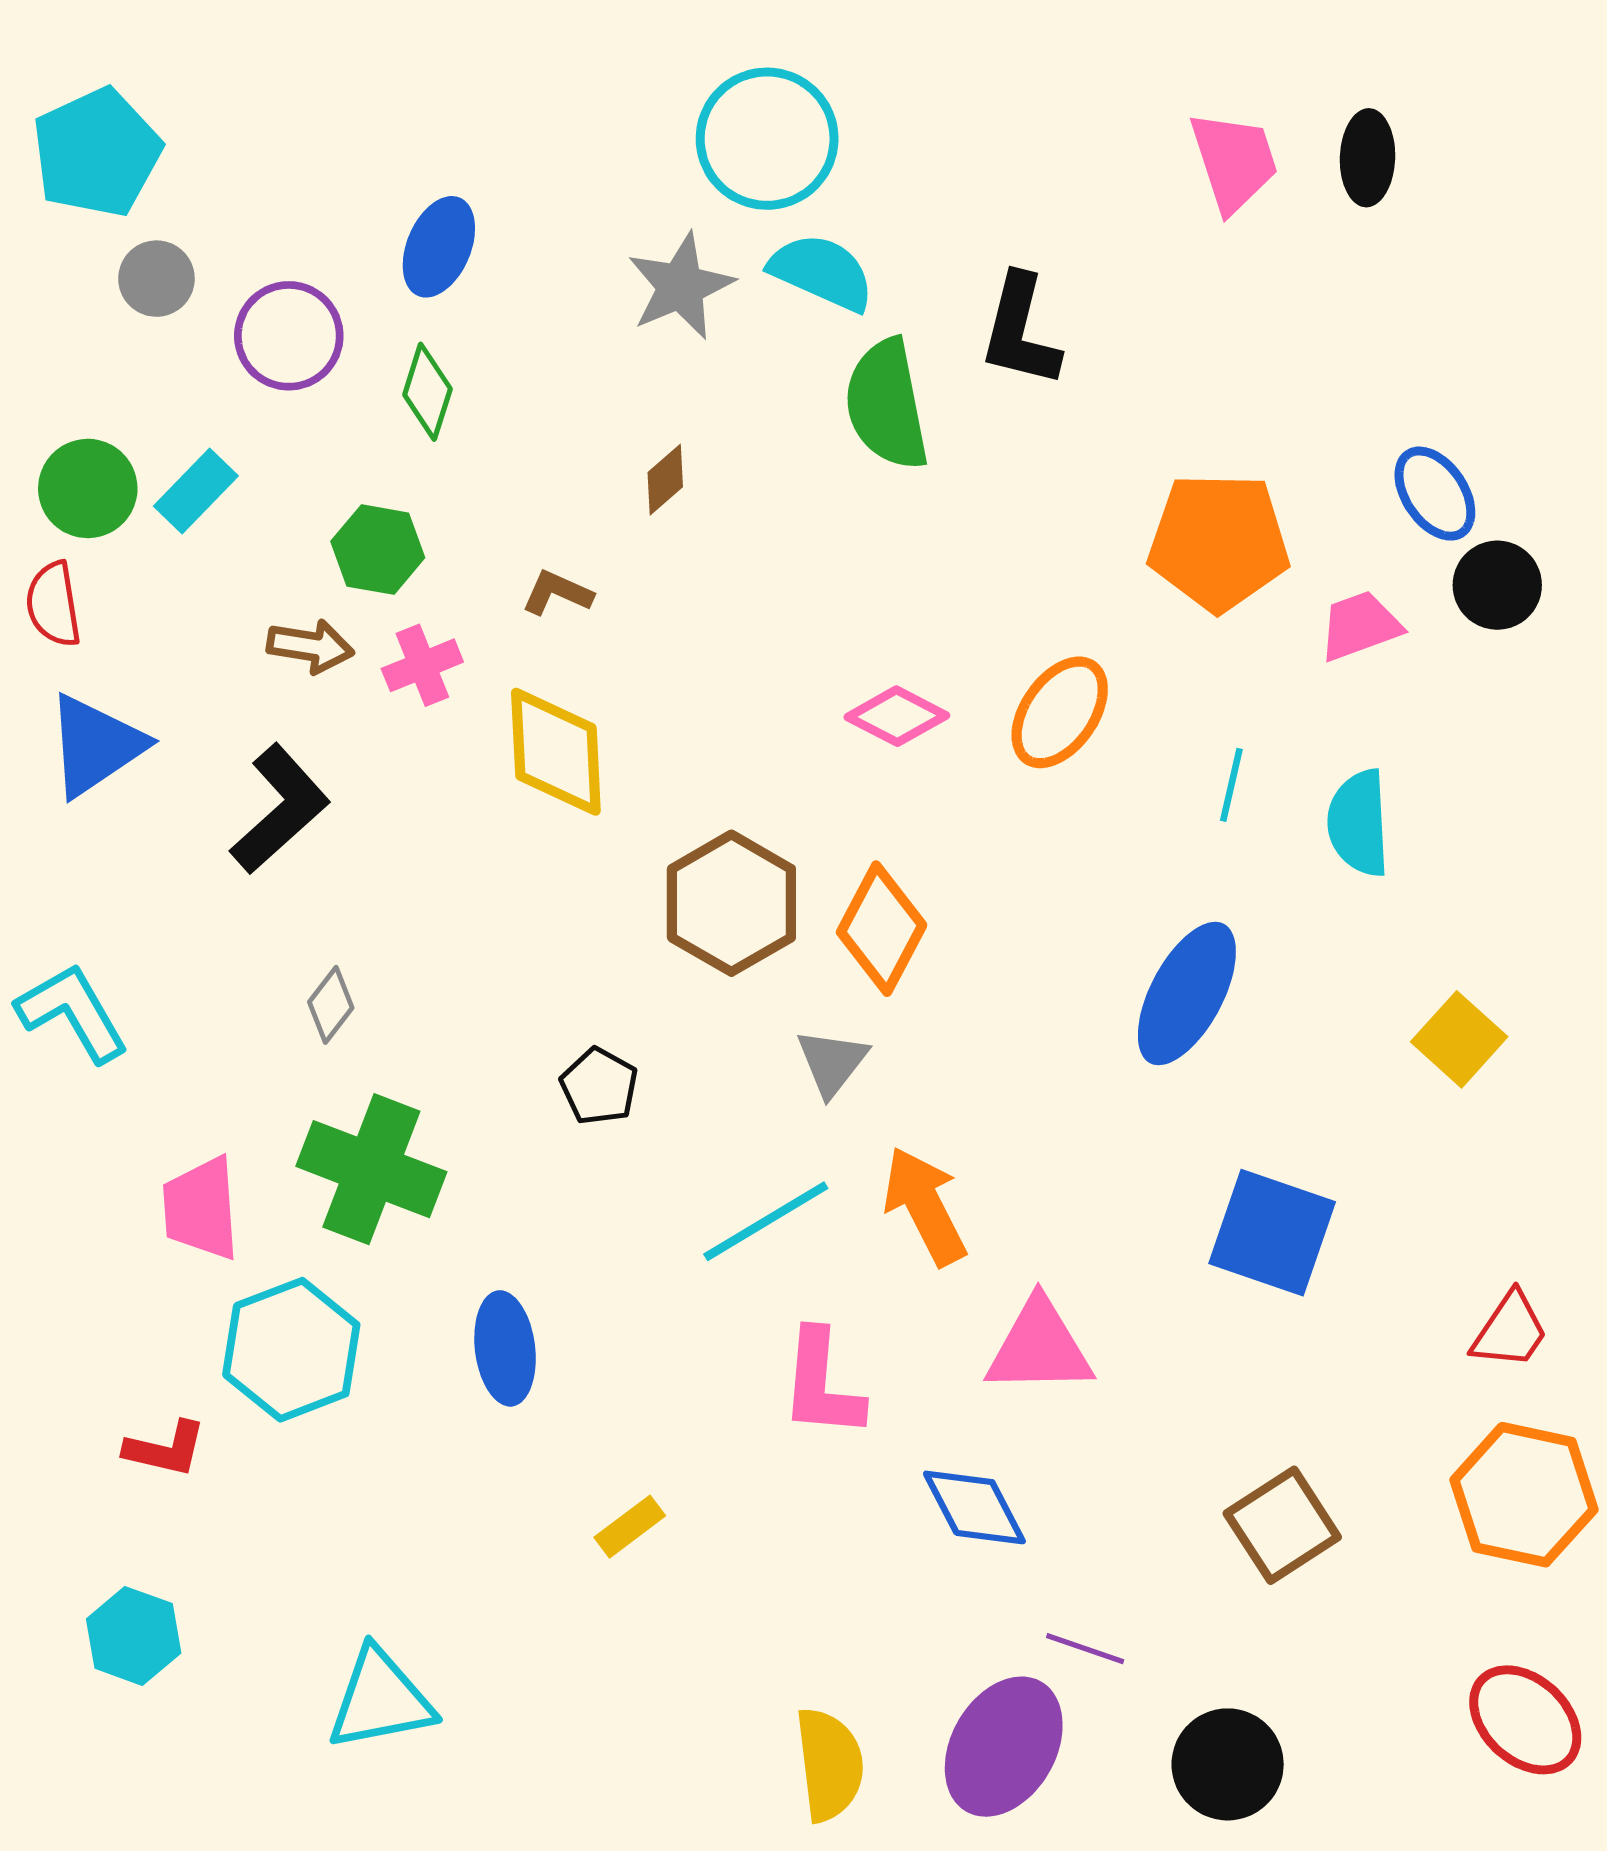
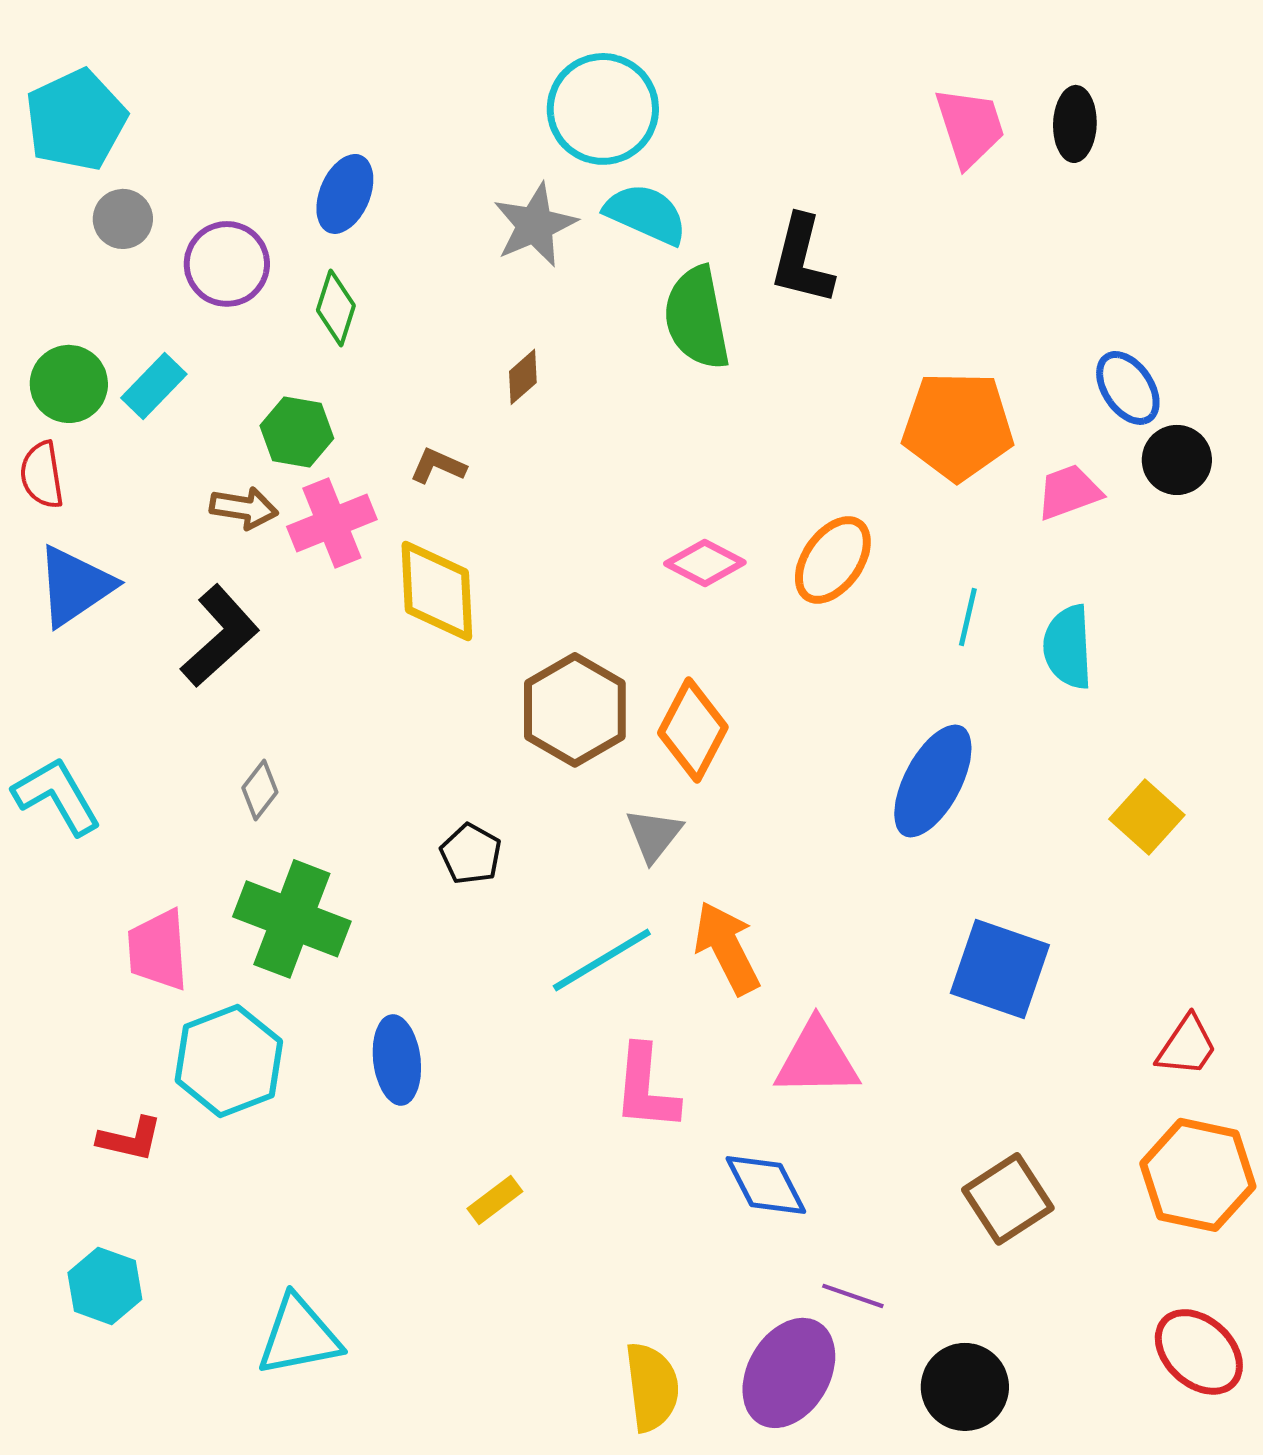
pink cross: (422, 665) -> (332, 523), size x1.4

